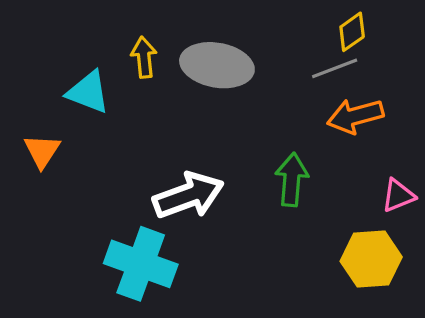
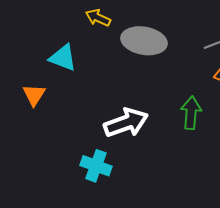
yellow arrow: (144, 57) -> (98, 18), moved, turned -60
cyan cross: (141, 264) -> (96, 166), size x0.7

